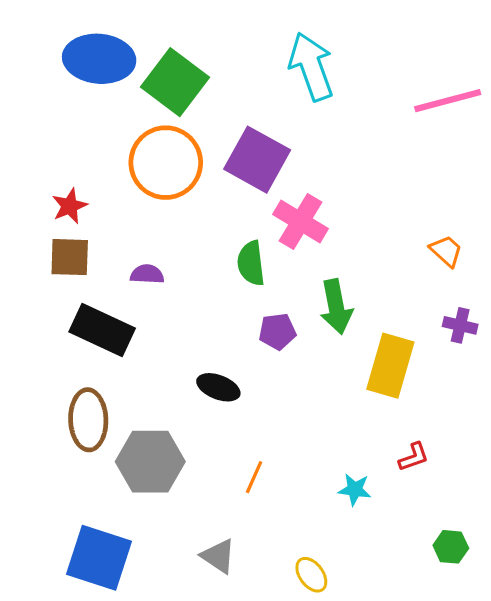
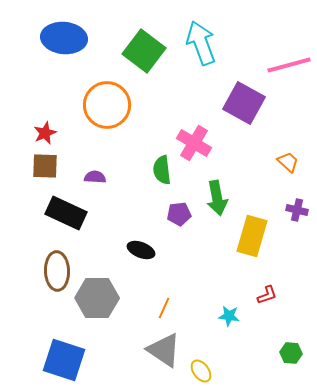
green square: (175, 82) -> (144, 51), moved
purple square: (257, 160) -> (244, 103), moved
gray triangle: (218, 556) -> (164, 350), moved, size x1.5

